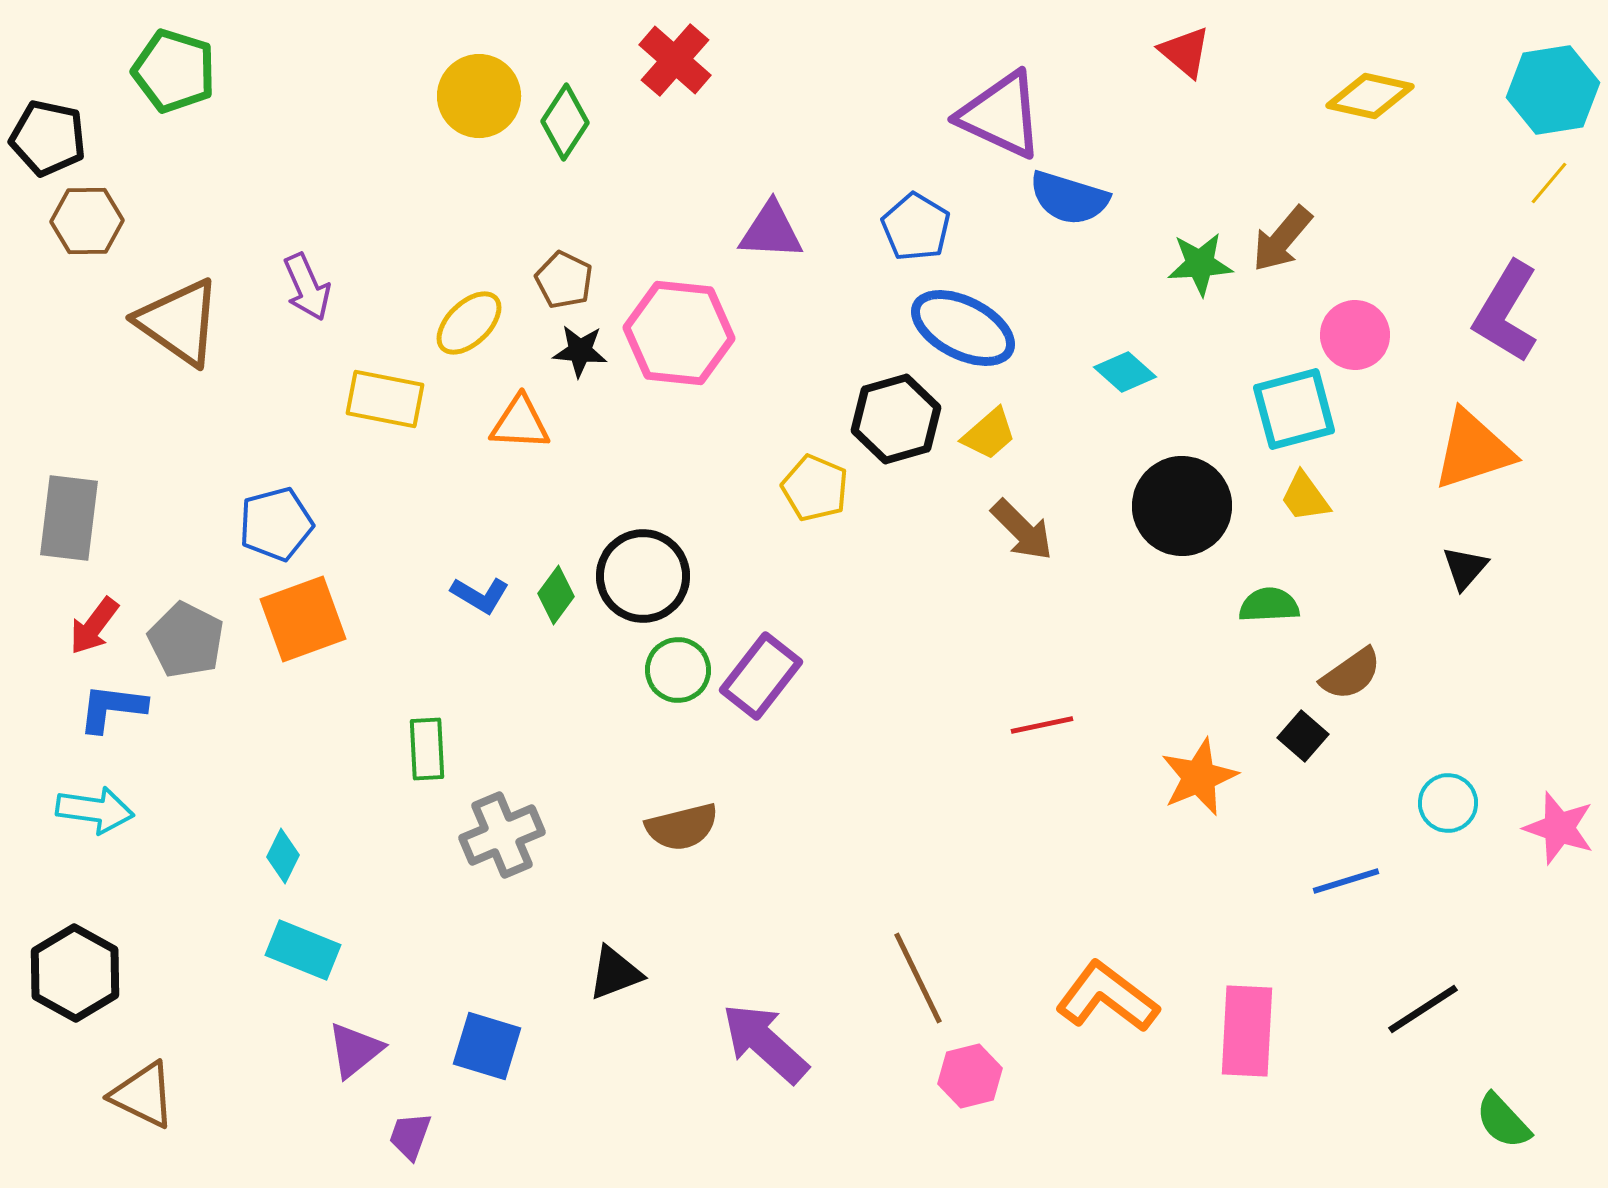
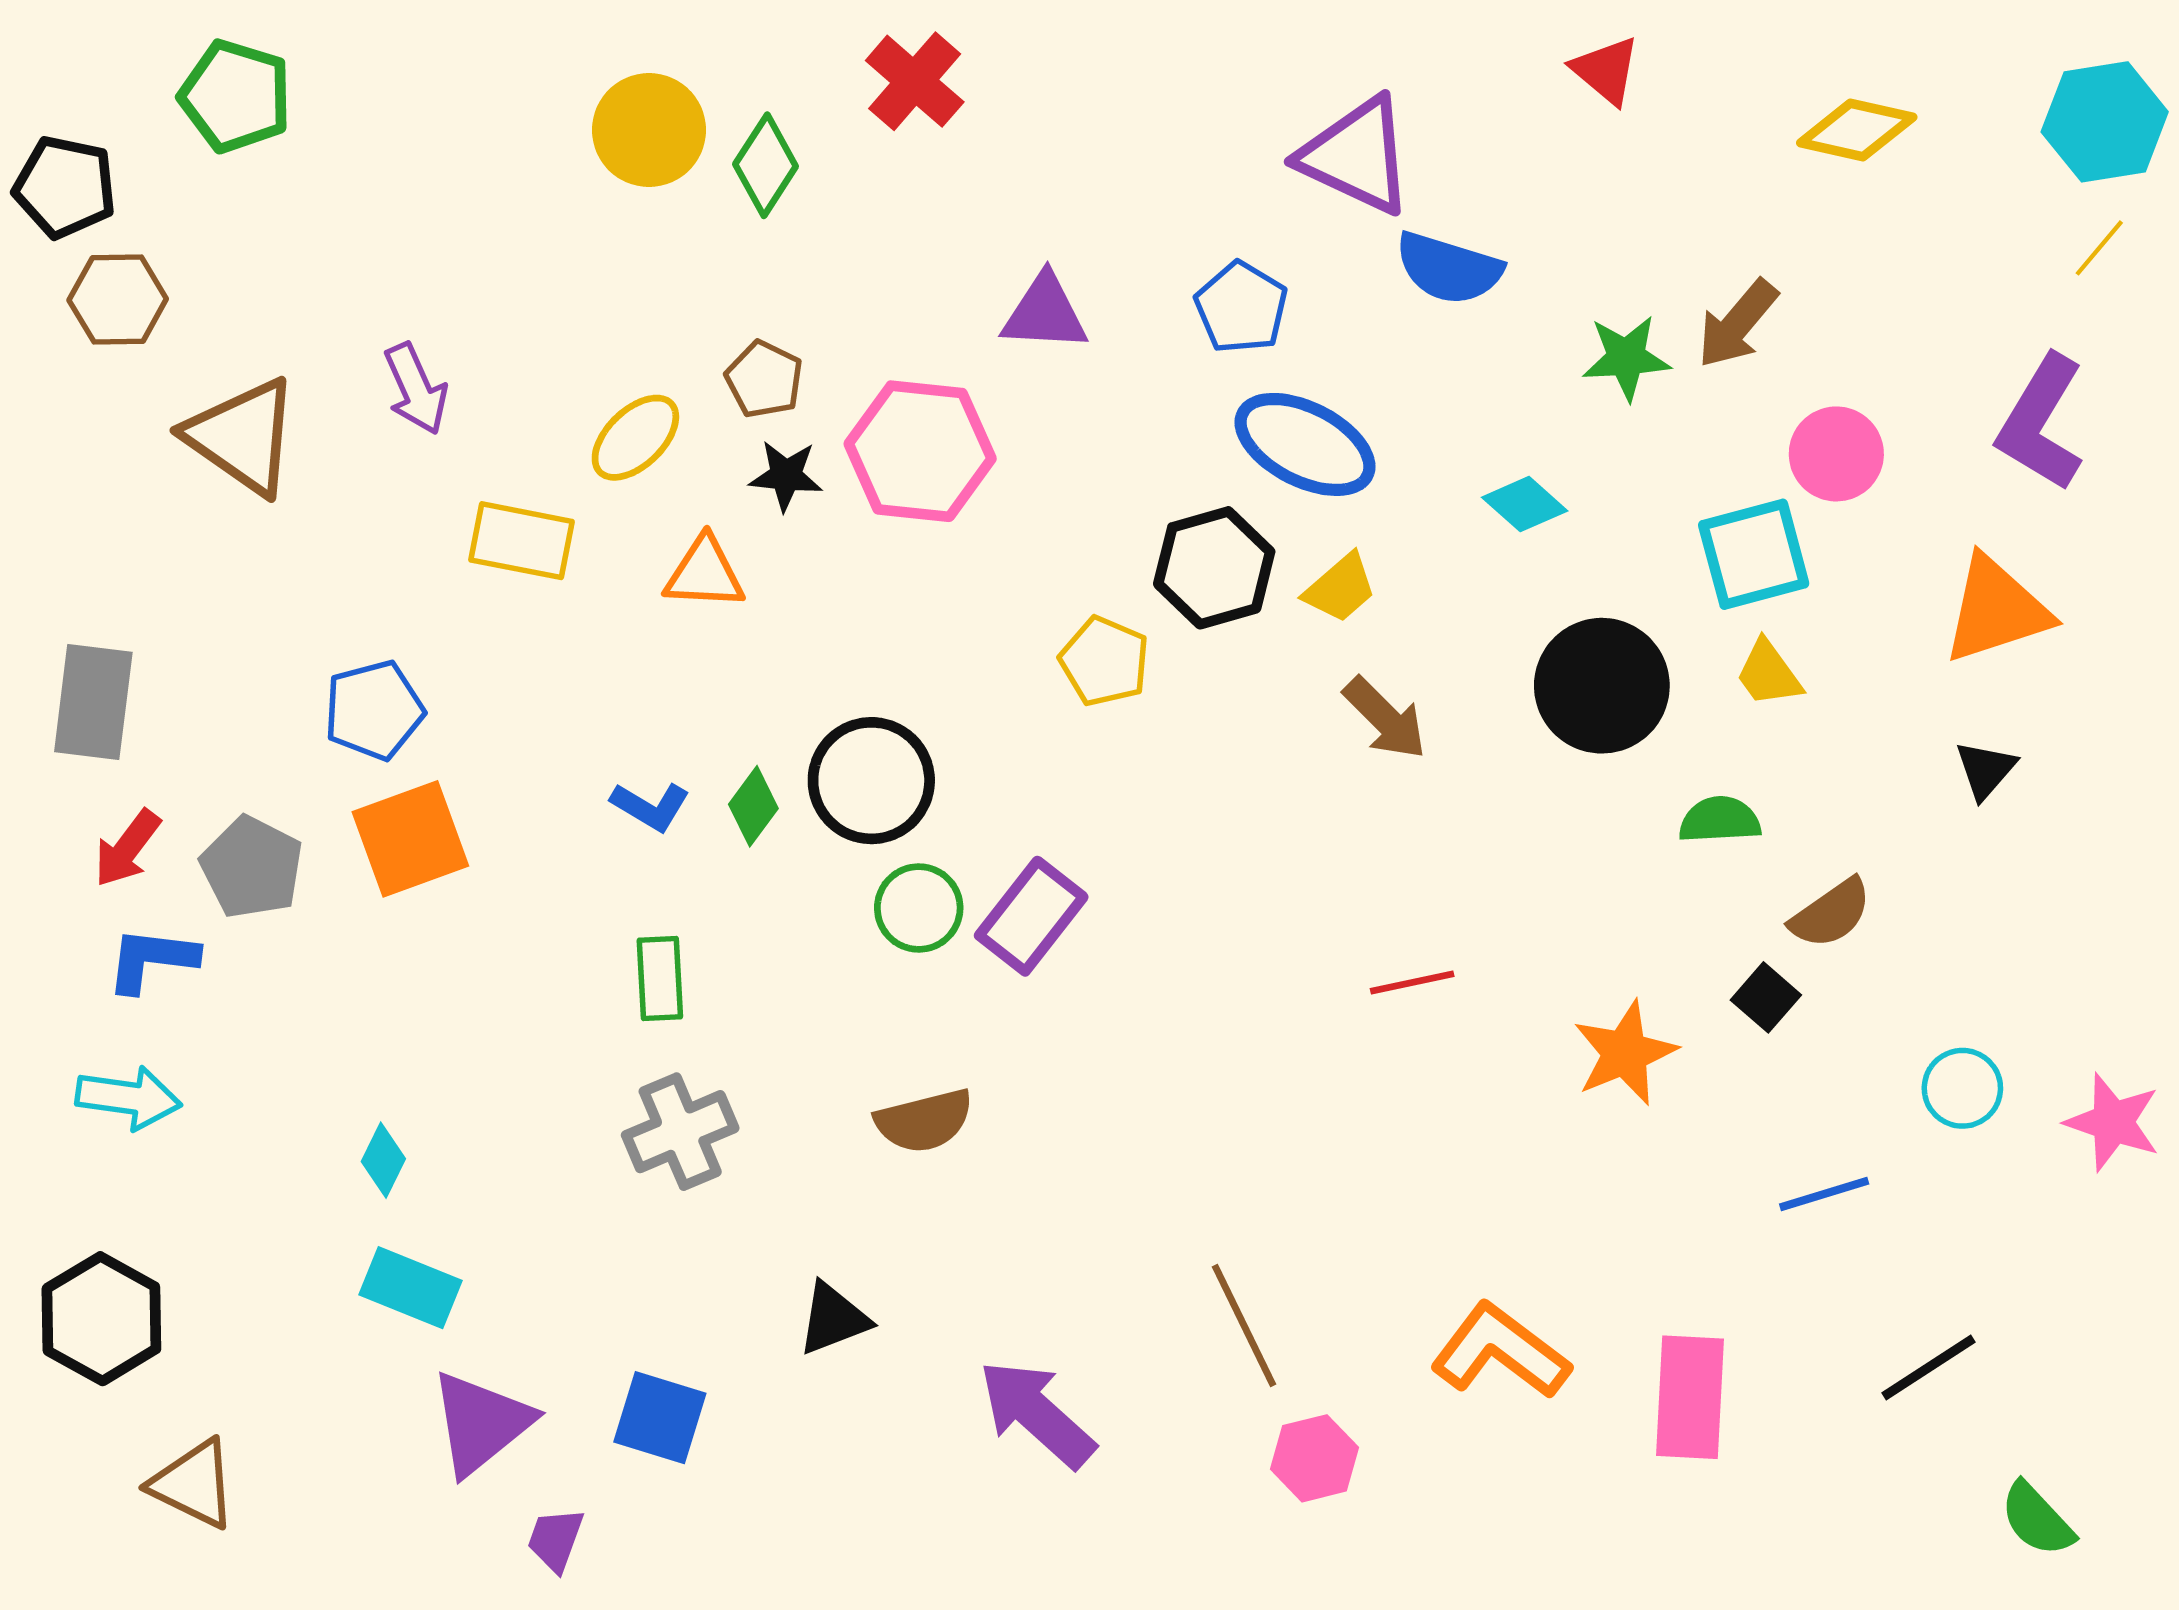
green rectangle: (427, 749) -> (660, 978), moved
purple triangle: (355, 1050) -> (481, 1423), size x1.4

